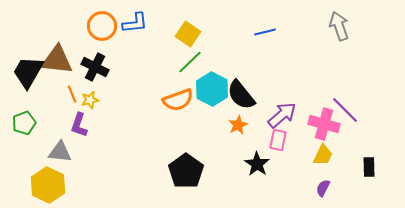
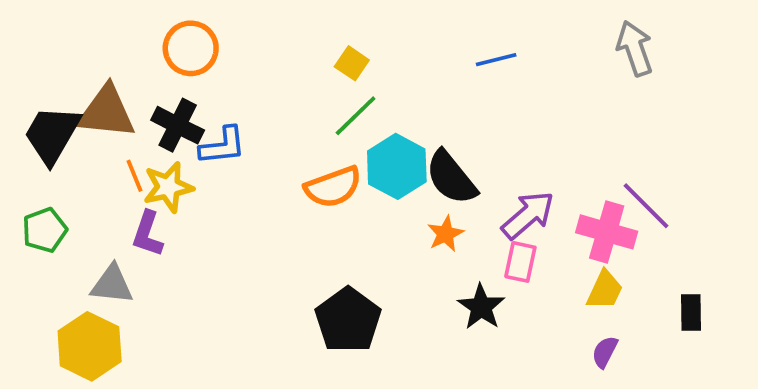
blue L-shape: (135, 23) -> (223, 146), moved
yellow square: (188, 34) -> (352, 63), size x0.7
yellow star: (90, 100) -> (168, 187), size x1.5

